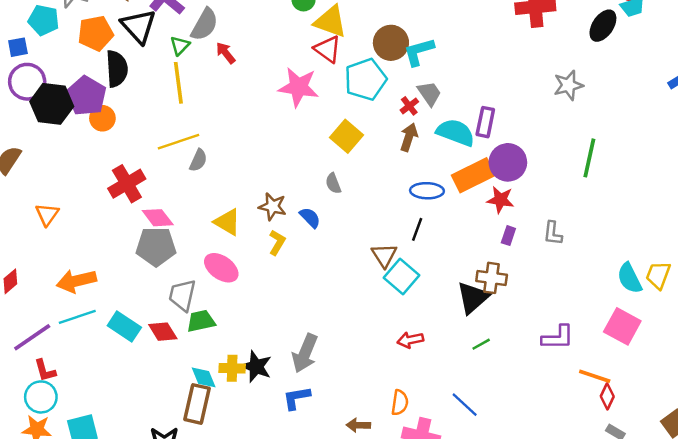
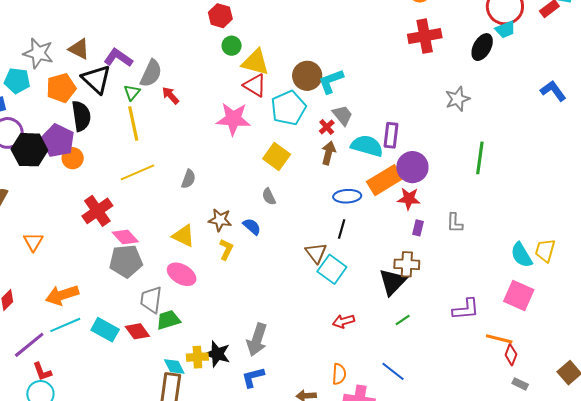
gray semicircle: (198, 160) -> (188, 179), moved

